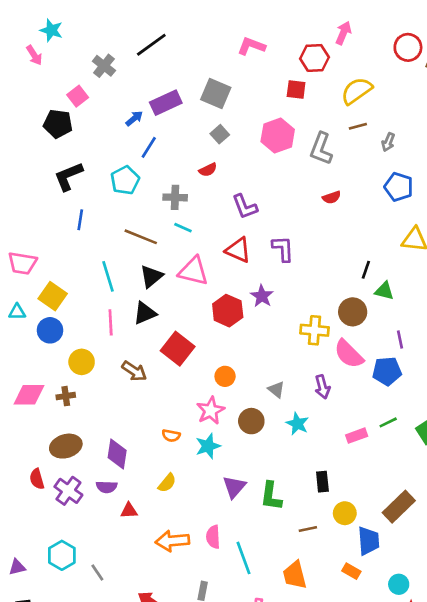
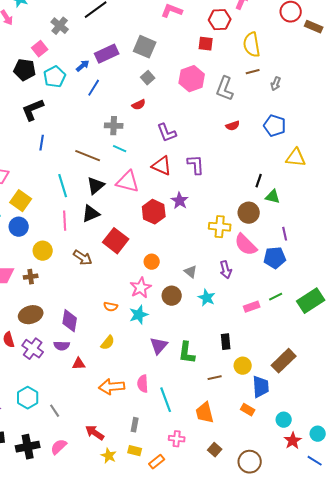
yellow semicircle: (357, 91) -> (252, 45), turned -65
cyan pentagon: (125, 180) -> (55, 77), moved
blue pentagon: (399, 187) -> (275, 126), moved

